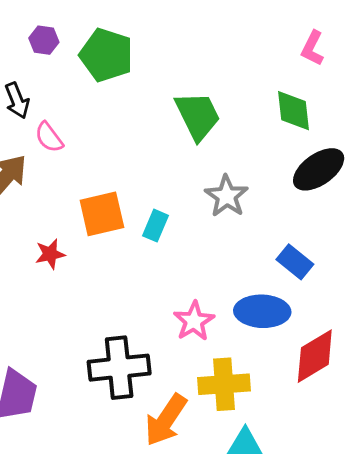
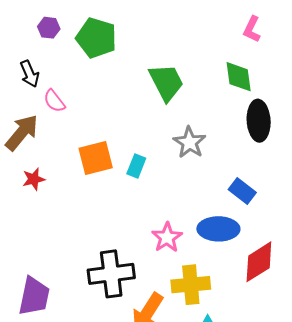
black ellipse: (319, 169) -> (259, 121), turned -57
red star: (50, 254) -> (34, 179), moved

